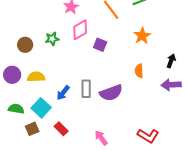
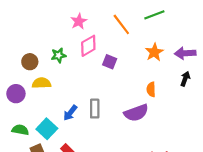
yellow semicircle: (36, 77) -> (42, 83), moved
purple arrow: (171, 85) -> (185, 53), moved
purple semicircle: (111, 93) -> (136, 113), moved

